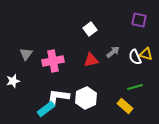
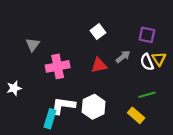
purple square: (139, 20) -> (147, 35), moved
gray triangle: (26, 54) -> (33, 45), moved
yellow triangle: (146, 54) -> (159, 59), turned 40
cyan rectangle: (46, 109) -> (50, 119), turned -36

